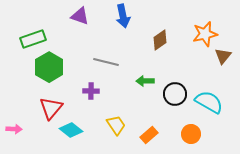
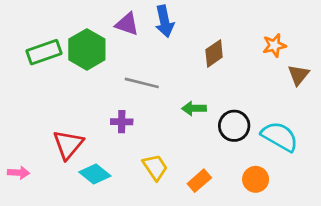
purple triangle: (80, 16) -> (127, 24), moved
orange star: (205, 34) -> (274, 45), size x0.7
green hexagon: (49, 67) -> (87, 49), moved

